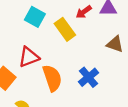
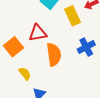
blue cross: (89, 77) -> (86, 47), moved

